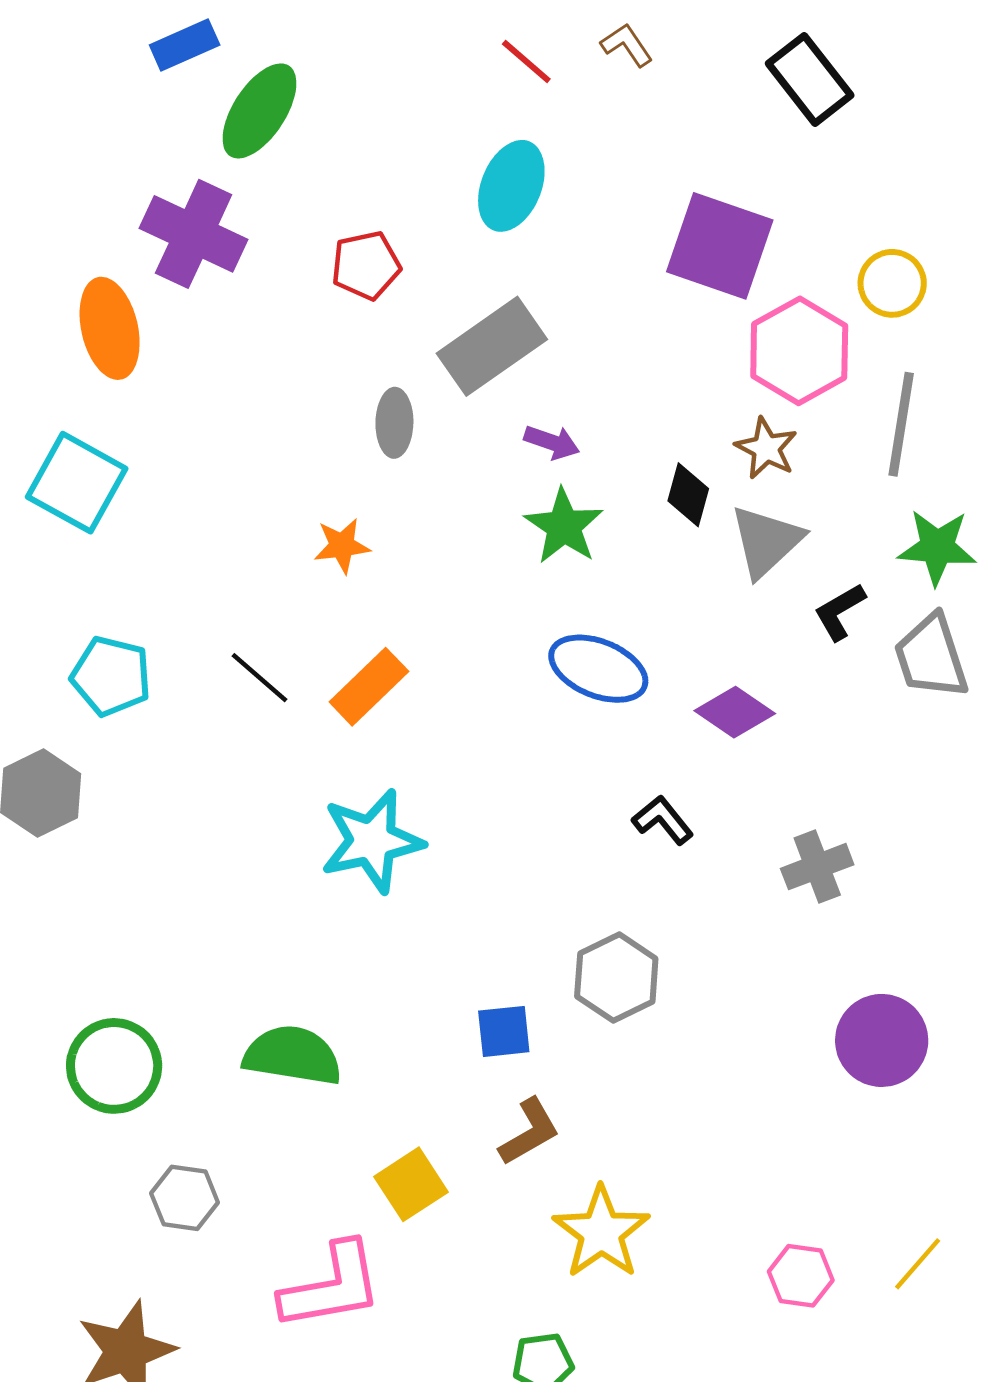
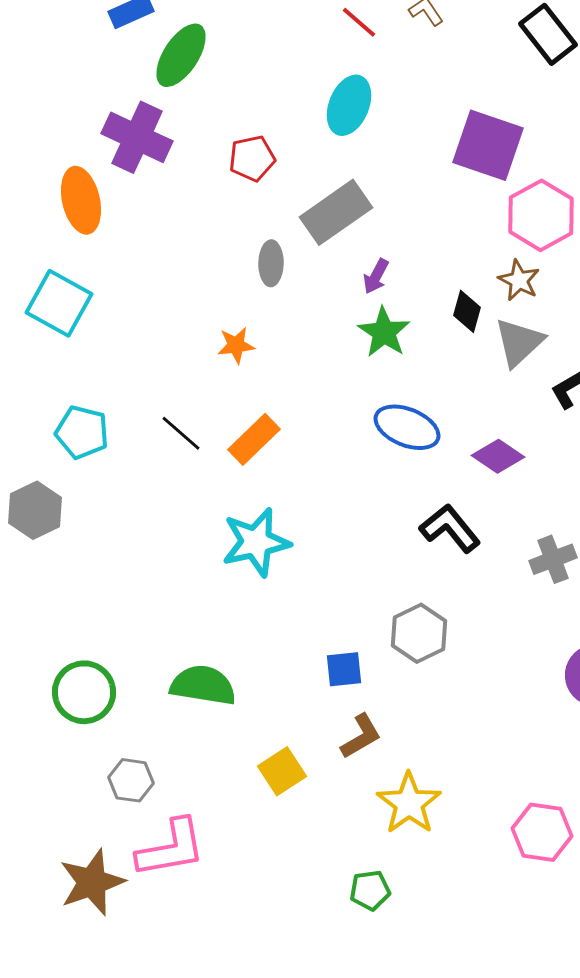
purple arrow: (552, 442) -> (376, 276), turned 99
black L-shape: (663, 820) -> (450, 528), size x1.5
pink hexagon: (801, 1276) -> (542, 832), size x1.4
pink L-shape: (331, 1286) -> (171, 848), moved

